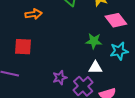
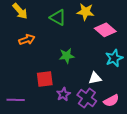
green star: (94, 41) -> (67, 56), moved
red square: (23, 47) -> (45, 79), moved

